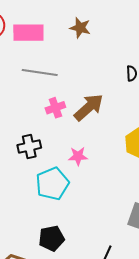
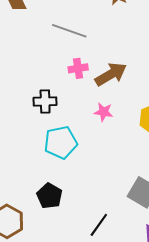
pink star: (78, 156) -> (104, 112), moved
black pentagon: (51, 238) -> (49, 196), turned 30

